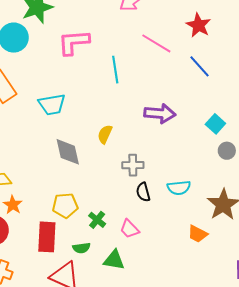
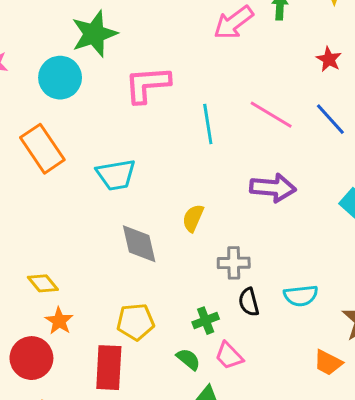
red star: (199, 25) -> (329, 59), size x0.7
pink line: (156, 43) -> (271, 115), moved
green cross: (97, 220) -> (206, 321), moved, turned 30
green semicircle: (81, 248) -> (188, 359), moved, turned -132

